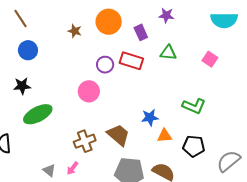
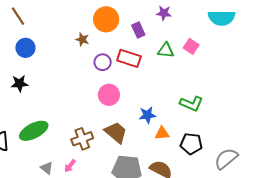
brown star: (75, 31) -> (82, 39), moved
pink square: (210, 59) -> (191, 46), moved
pink circle: (89, 91) -> (109, 95), moved
green ellipse: (38, 114) -> (34, 131), moved

